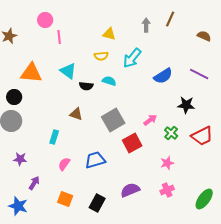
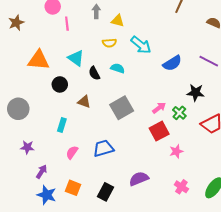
gray arrow: (146, 25) -> (96, 12), moved
cyan arrow: (132, 58) -> (141, 45), turned -90
black semicircle: (86, 86) -> (94, 73), turned 56
black circle: (14, 97) -> (60, 84), moved
green cross: (171, 133) -> (179, 113), moved
red square: (132, 143) -> (159, 131), moved
pink cross: (167, 190) -> (181, 187), moved, turned -32
blue star: (18, 206) -> (47, 195), moved

